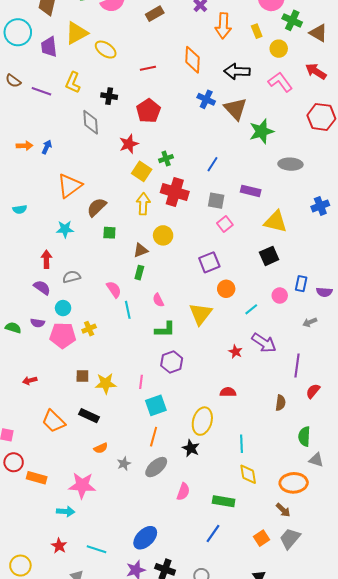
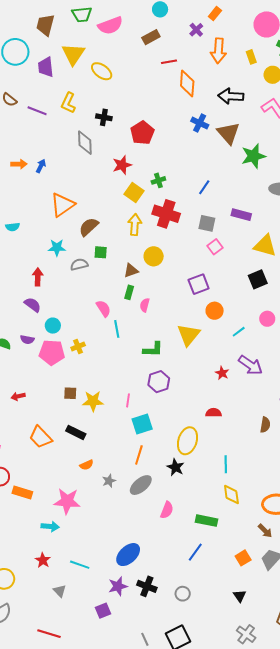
yellow triangle: (77, 33) -> (73, 54), turned -30
red line: (148, 68) -> (169, 62), moved
gray semicircle: (71, 277) -> (79, 264), moved
pink semicircle: (158, 300) -> (145, 305), moved, turned 40

